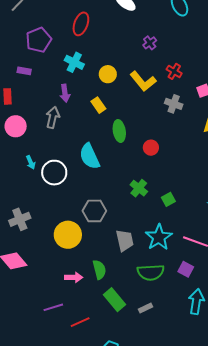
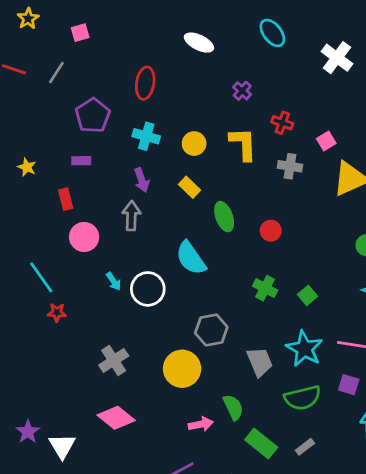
yellow L-shape: (143, 81) -> (243, 144), turned -132

